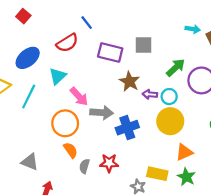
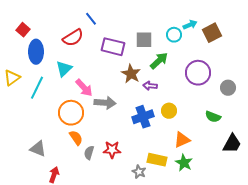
red square: (23, 16) -> (23, 30), moved
cyan arrow: (193, 29) -> (190, 25), turned -32
blue ellipse: (28, 58) -> (36, 52), turned -50
green arrow: (176, 68) -> (159, 61), moved
cyan circle: (169, 97) -> (174, 35), moved
yellow circle: (170, 121) -> (169, 111), size x0.6
blue cross: (127, 128) -> (143, 117), moved

